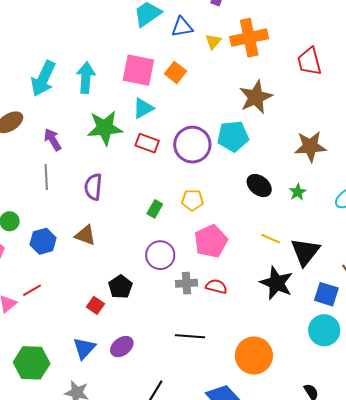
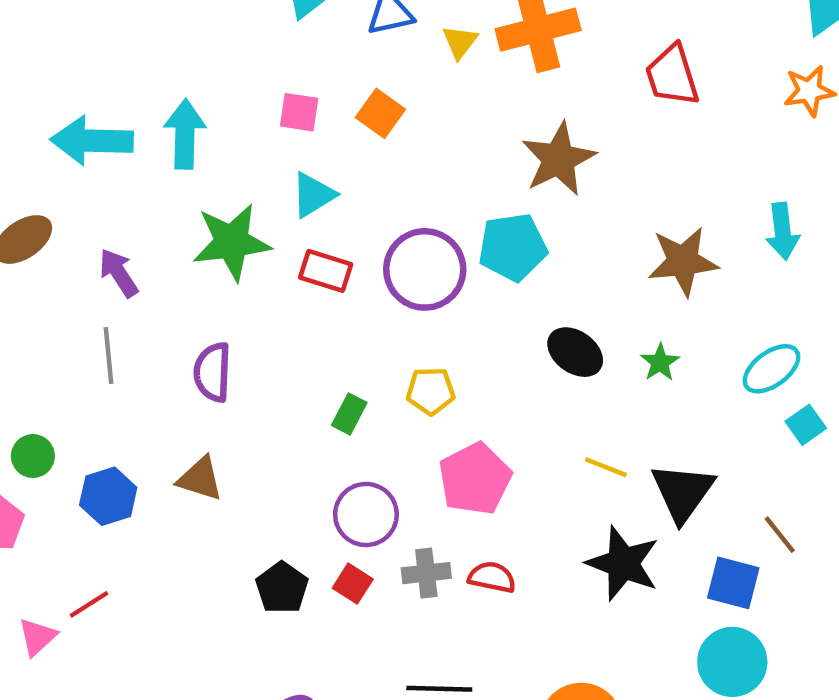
pink square: (138, 70) -> (299, 112), size x0.6
cyan arrow: (43, 79) -> (92, 141), turned 69
red square: (95, 305) -> (353, 584), moved

